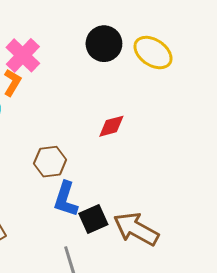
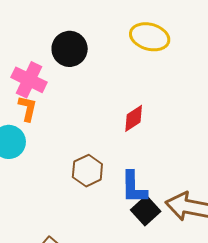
black circle: (104, 44) -> (70, 49), moved
blue L-shape: (66, 199) -> (134, 187), moved

